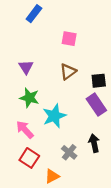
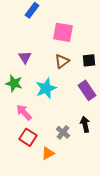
pink square: (69, 39) -> (63, 32), size x1.5
black square: (99, 81) -> (89, 60), moved
green star: (29, 98) -> (14, 83), moved
cyan star: (54, 116) -> (46, 88), moved

